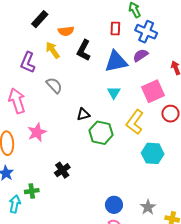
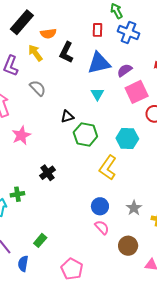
black rectangle: (40, 19) -> (22, 22), size x1.4
purple semicircle: (140, 55) -> (125, 70), moved
yellow L-shape: (135, 122) -> (108, 168), moved
cyan hexagon: (153, 153) -> (127, 139), moved

